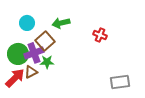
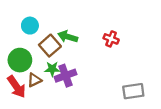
green arrow: (61, 23) -> (68, 37), moved, turned 30
purple cross: (34, 53) -> (65, 76), moved
red arrow: (15, 78) -> (17, 87), turned 100

